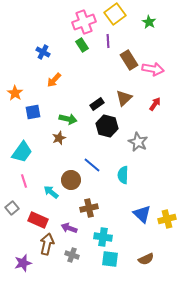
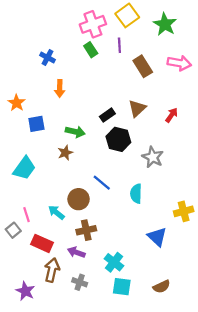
green star: (149, 22) -> (165, 24), size x1.5
pink arrow: (153, 69) -> (179, 63), moved
orange arrow: (54, 80) -> (60, 88), turned -42
pink line: (24, 181) -> (26, 215), moved
brown cross: (89, 208) -> (86, 230), moved
yellow cross: (167, 219) -> (184, 211), moved
cyan cross: (103, 237) -> (114, 262), turned 30
purple star: (23, 263) -> (25, 291), turned -30

